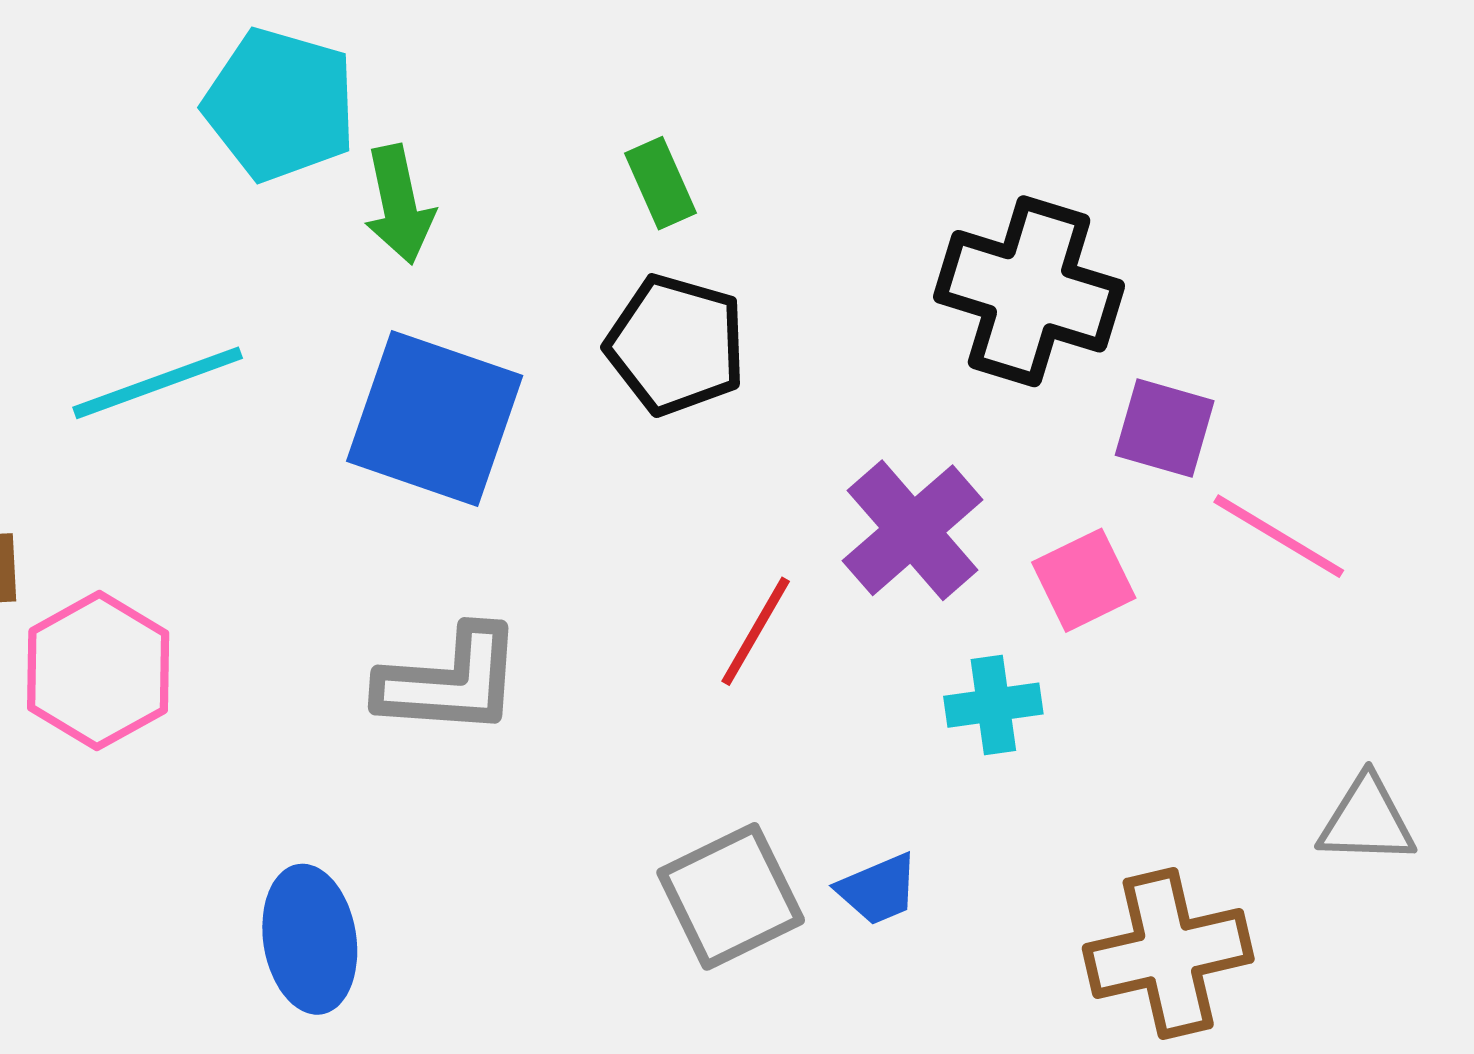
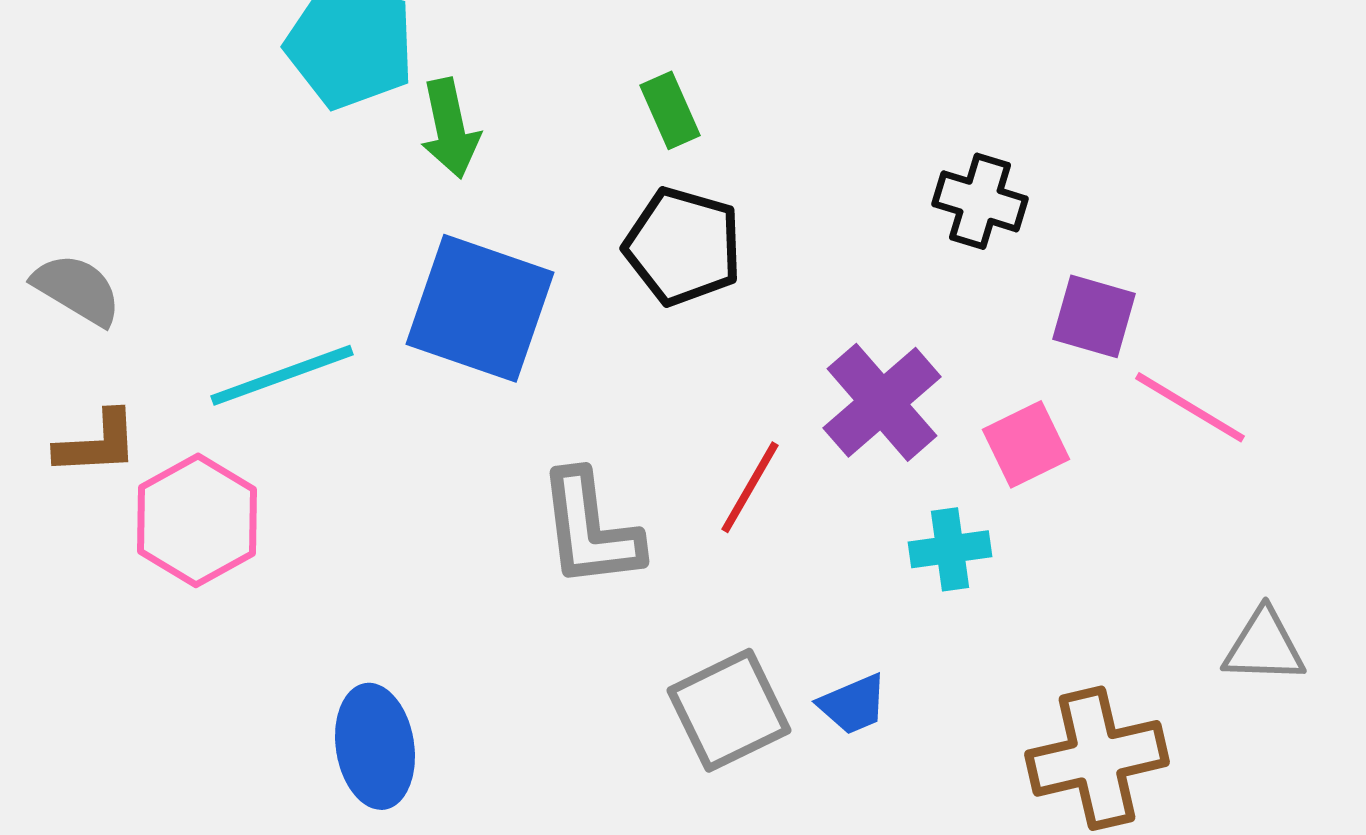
black cross: (1029, 291) -> (980, 201), size x0.6
cyan line: (158, 383) -> (282, 375), moved
gray L-shape: (450, 681) -> (590, 529), moved, turned 79

